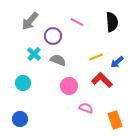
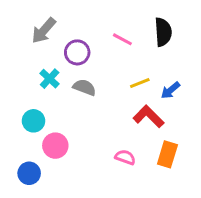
pink line: (77, 22) -> (122, 39), moved
pink circle: (69, 86) -> (55, 146), moved
orange rectangle: (115, 120) -> (167, 154), moved, turned 36

